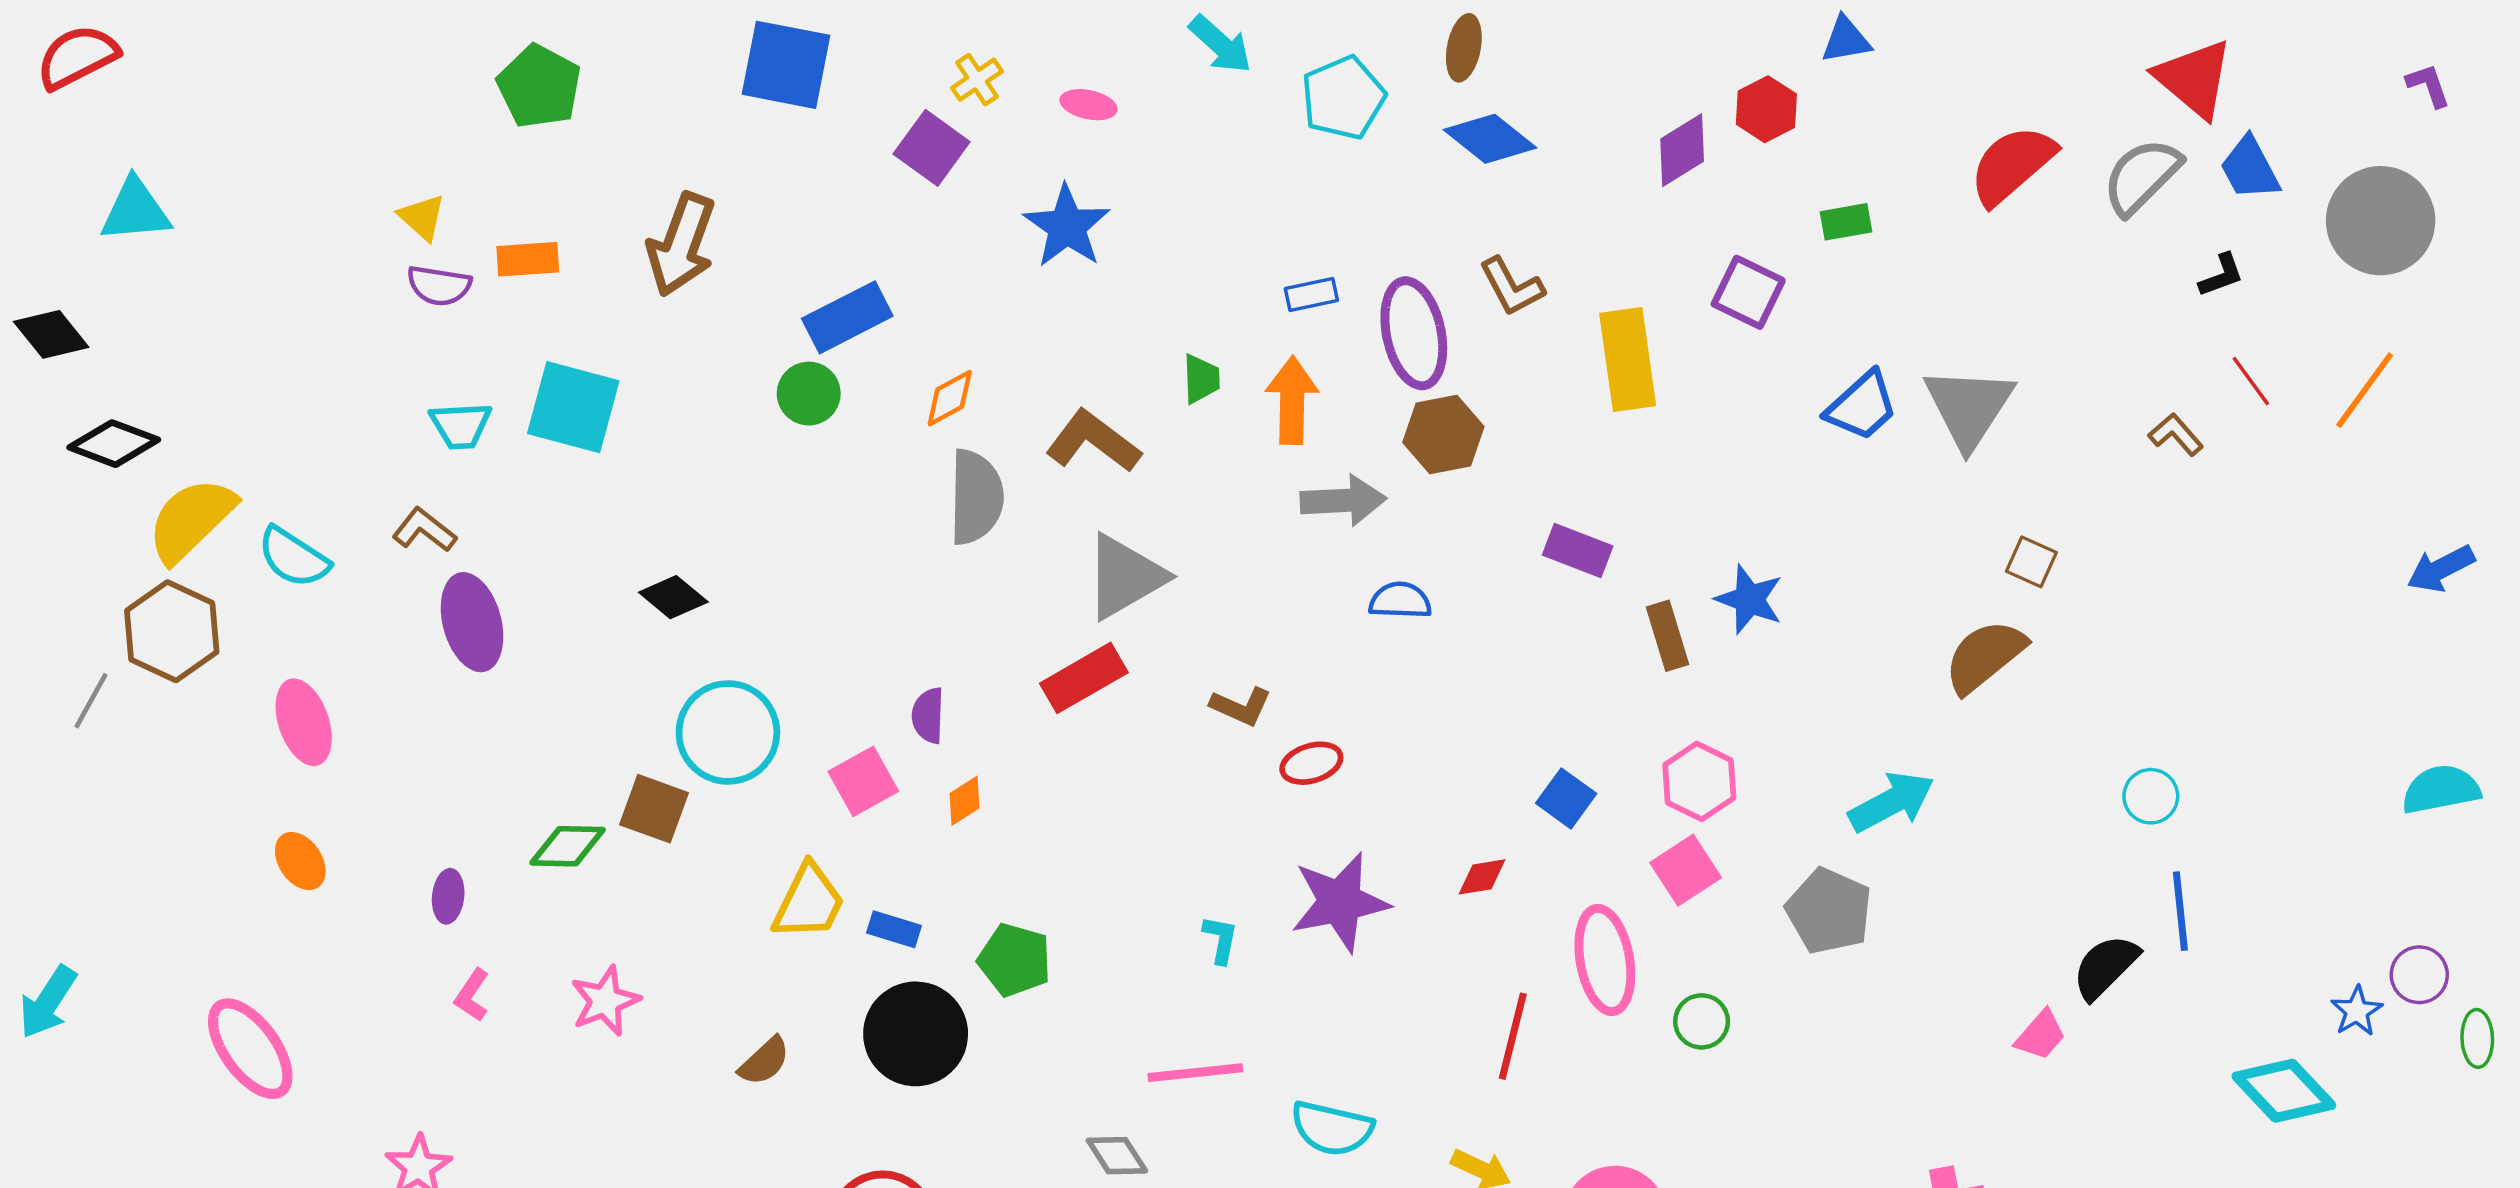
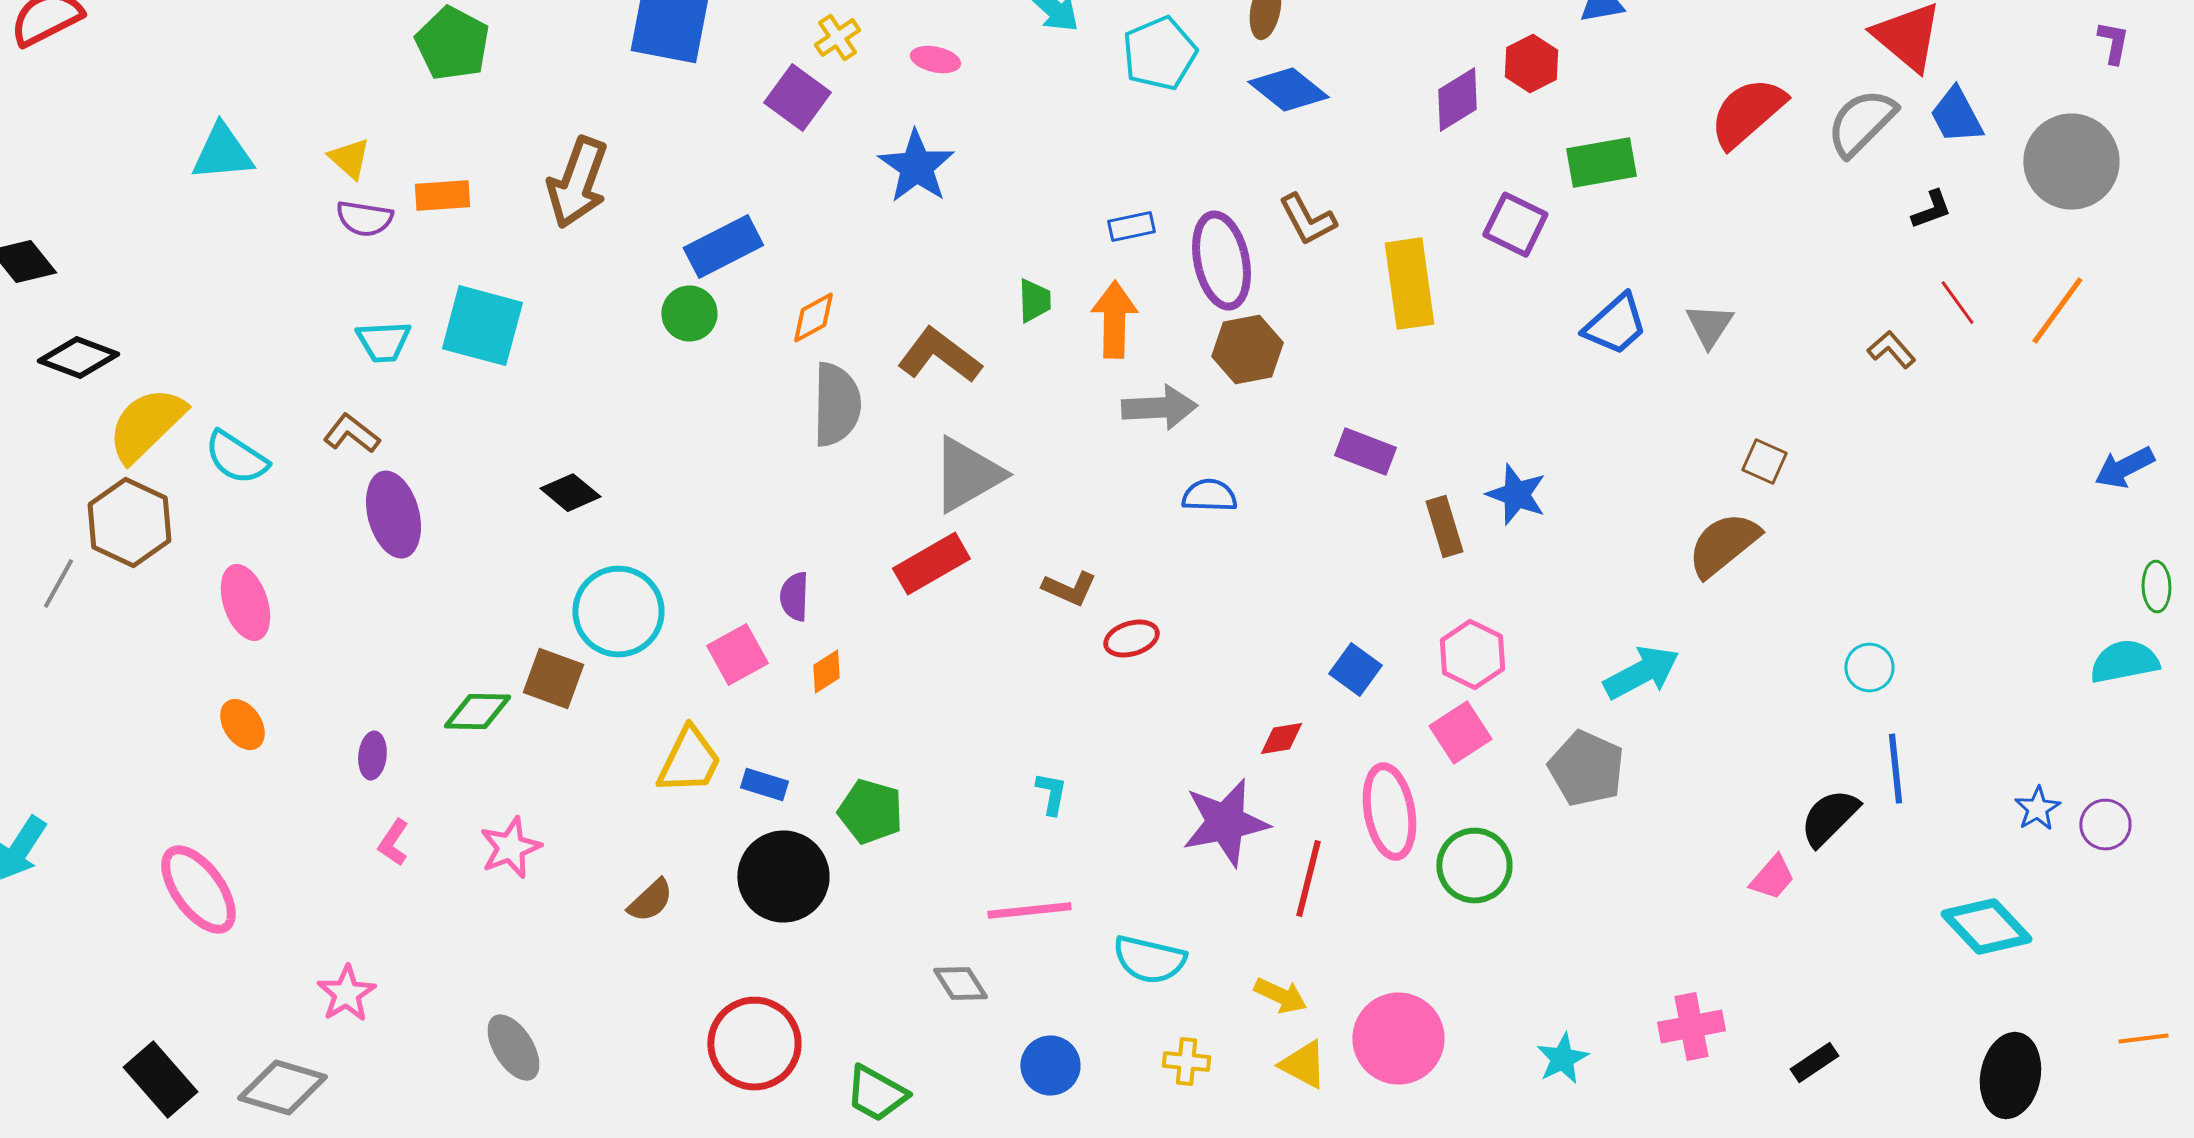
purple L-shape: (2428, 85) -> (2113, 43), turned 30
cyan triangle: (135, 210) -> (222, 153), moved
green rectangle: (1846, 222) -> (1601, 163), size x1.5
gray triangle: (1969, 407) -> (1709, 326), size x0.6
purple star: (1340, 902) -> (1225, 823), moved
blue star: (2357, 1011) -> (2037, 809), moved
green circle: (1702, 1021) -> (1474, 866), size x1.5
green ellipse: (2477, 1038) -> (2156, 587), moved

